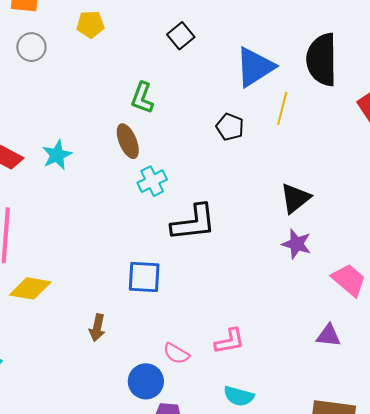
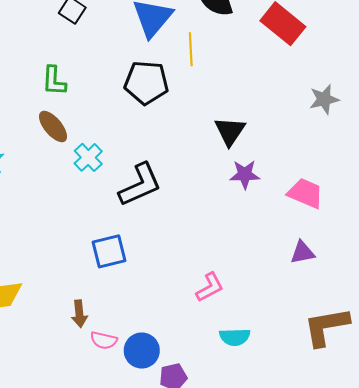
black pentagon: (230, 127) -> (146, 83), size x1.6
pink semicircle: (176, 353) -> (104, 340), moved

